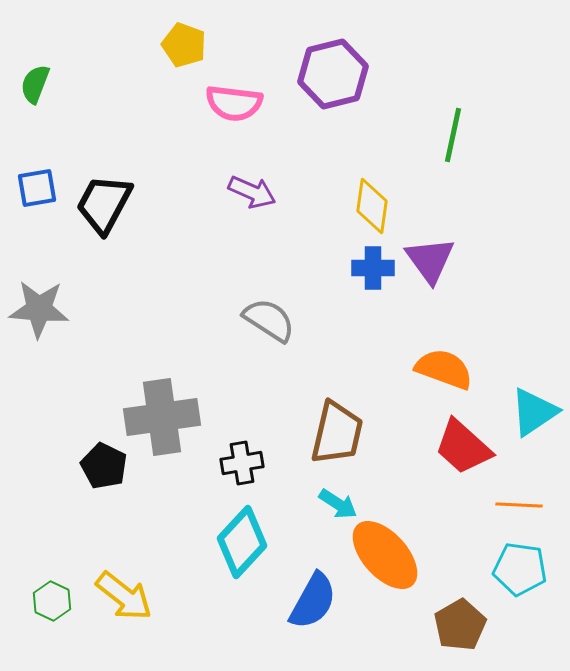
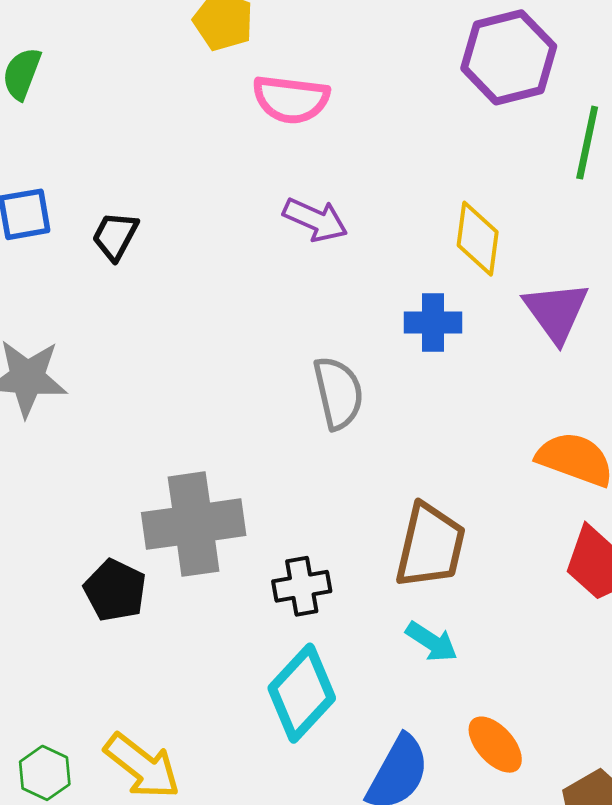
purple hexagon: (333, 74) -> (509, 57), moved
black trapezoid: (104, 204) -> (115, 236), size x0.6
blue cross: (373, 268) -> (433, 322), moved
gray semicircle: (269, 320) -> (338, 393), turned 44
orange ellipse: (385, 555) -> (495, 745), moved, size x0.6

